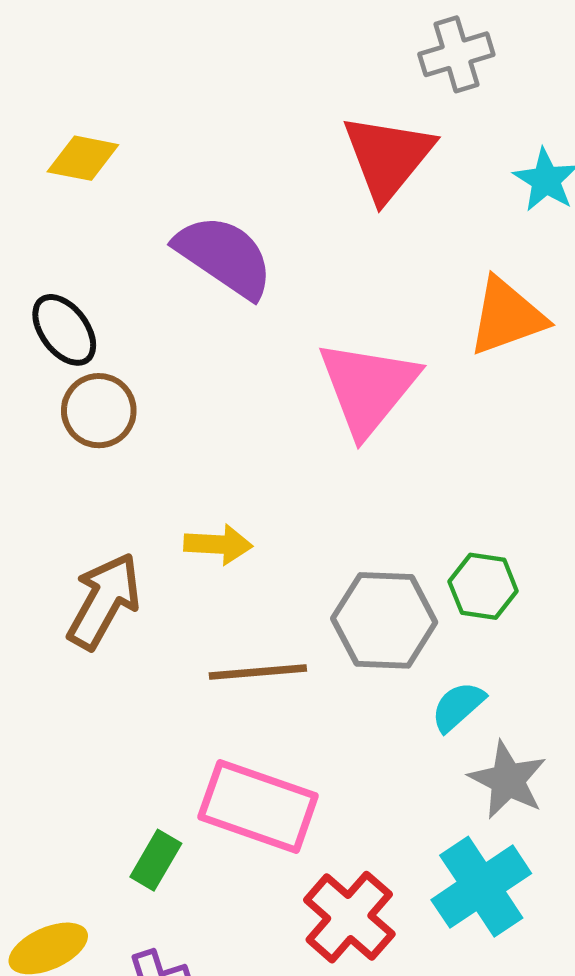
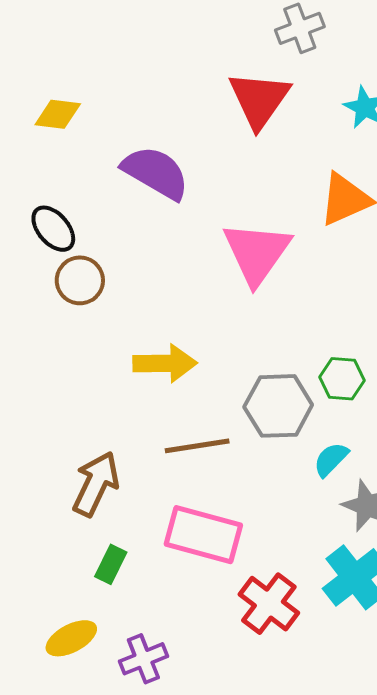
yellow arrow: (218, 544) -> (165, 363), size x1.4
brown arrow: (104, 601) -> (96, 484), moved
green rectangle: (156, 860) -> (111, 564), moved

